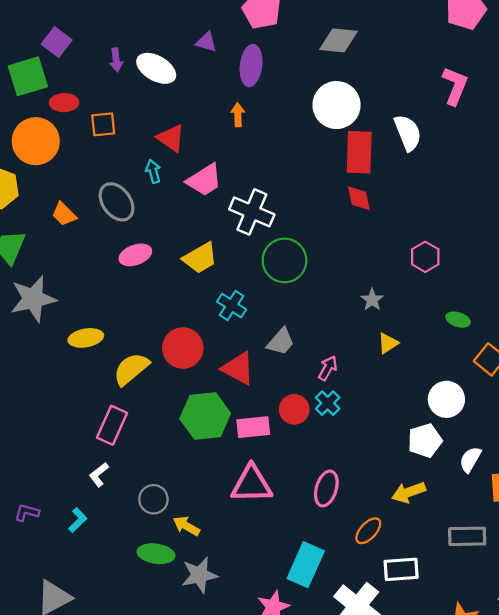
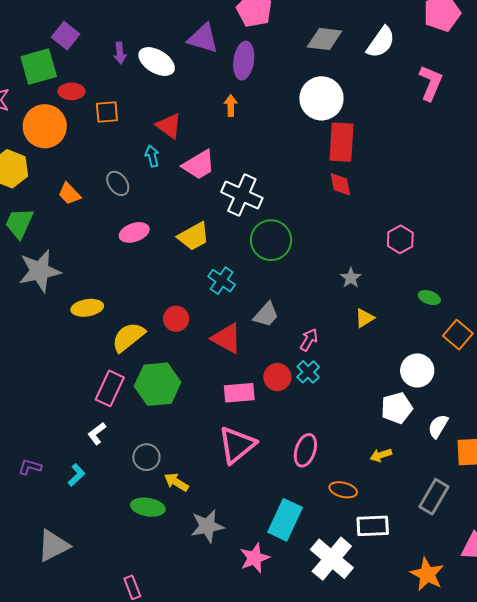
purple triangle: (206, 42) -> (203, 38), size x1.6
white semicircle: (408, 133) -> (381, 42), moved, turned 56
gray ellipse: (117, 202) -> (118, 183), size x0.7
red circle: (183, 348) -> (176, 319), size x0.7
green hexagon: (205, 416) -> (158, 384), moved
pink triangle: (252, 484) -> (237, 445), turned -39
yellow arrow: (409, 492) -> (381, 455), size x0.7
orange ellipse: (368, 531) -> (343, 490), turned 60
gray rectangle: (467, 536) -> (434, 497), turned -60
gray star: (199, 575) -> (207, 526), moved

